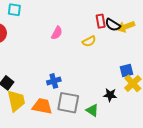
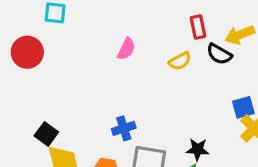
black semicircle: (113, 25) -> (219, 54), moved
black star: (110, 95) -> (198, 149), moved

